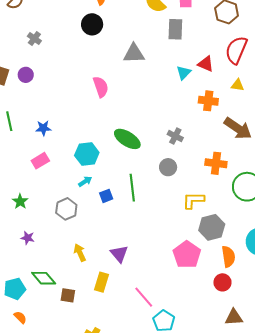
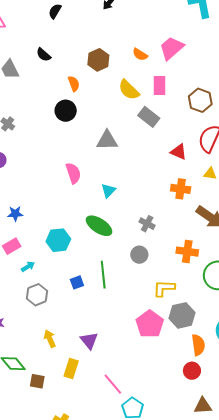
gray rectangle: (175, 29) -> (149, 117), turned -55
cyan triangle: (184, 73) -> (108, 191), moved
cyan arrow: (85, 181) -> (28, 267), moved
pink pentagon: (187, 255) -> (150, 324), moved

